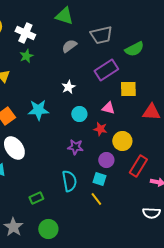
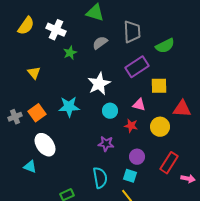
gray trapezoid: (101, 35) -> (132, 32), turned -80
green star: (26, 56) -> (70, 53), moved
white star: (68, 87) -> (99, 84), size x1.6
yellow circle: (122, 141) -> (160, 127), moved

